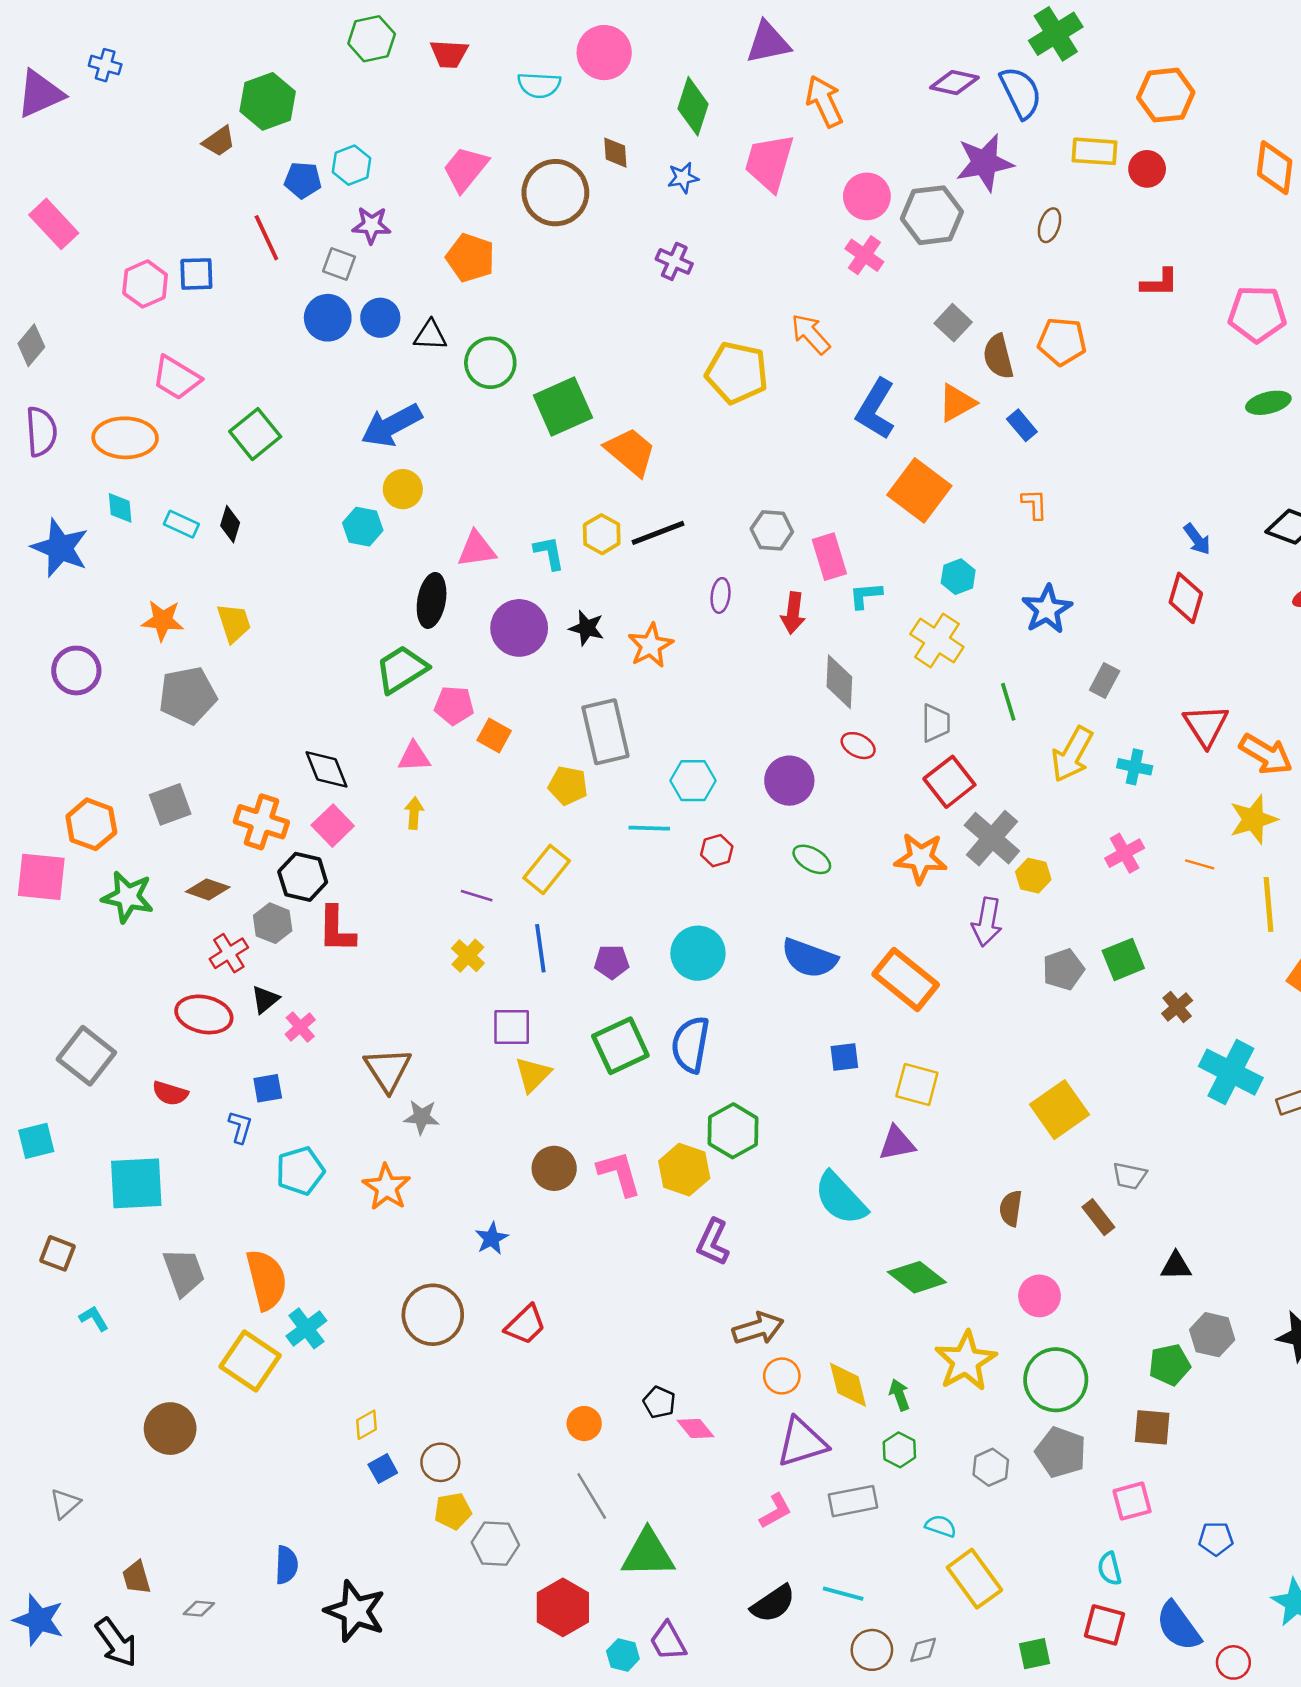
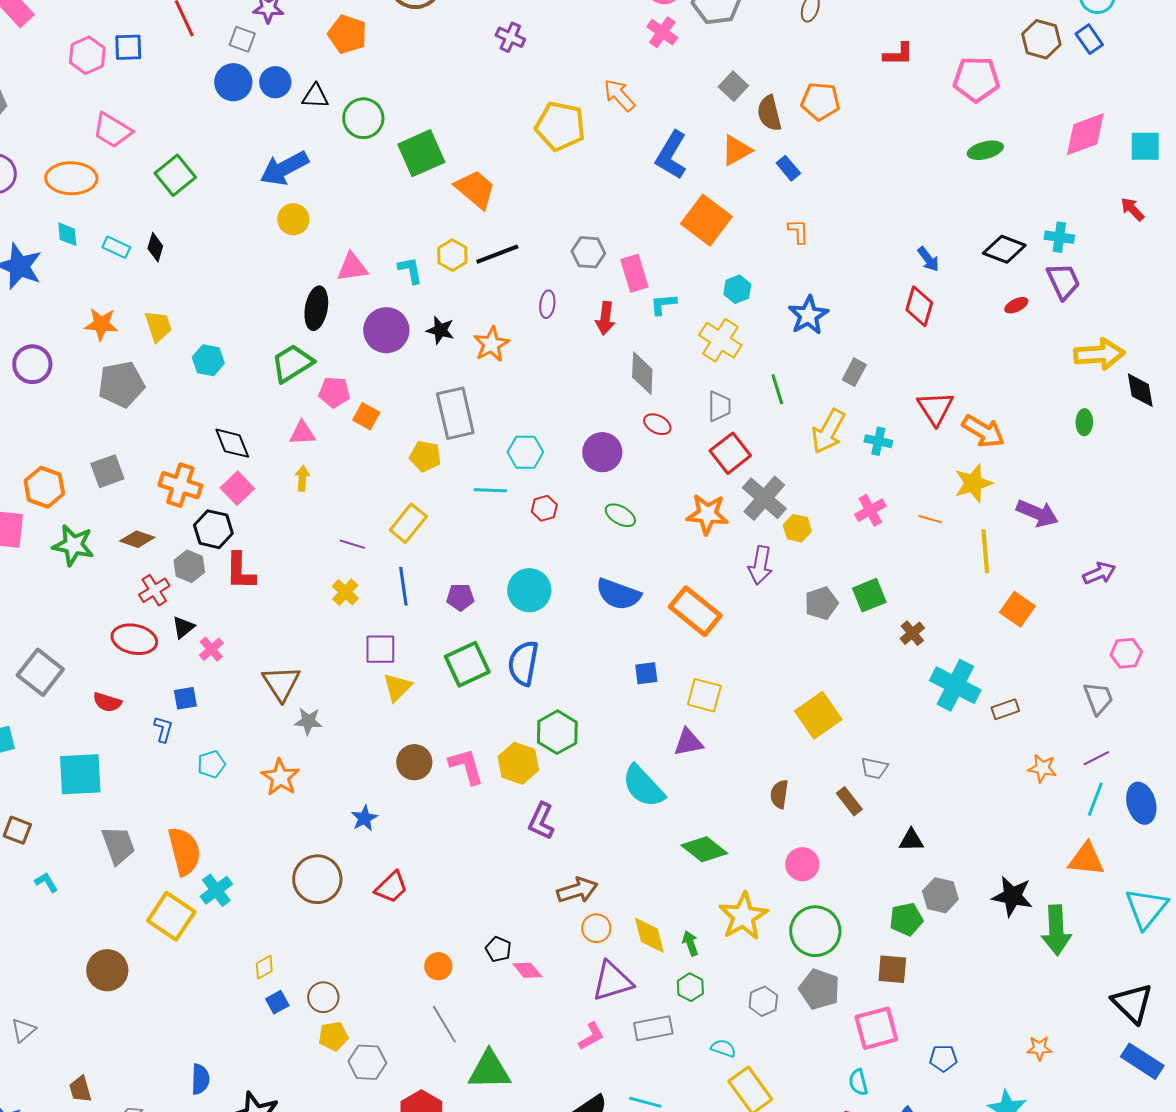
cyan hexagon: (363, 527) -> (208, 360), moved
cyan pentagon: (300, 1171) -> (211, 764), size x0.7
pink square: (1132, 1501) -> (876, 1028), size x1.4

